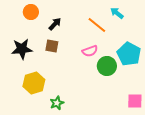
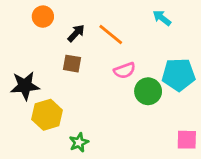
orange line: (97, 25) -> (111, 35), moved
black star: (22, 49) -> (25, 86), moved
cyan pentagon: (129, 54) -> (179, 75), turned -30

